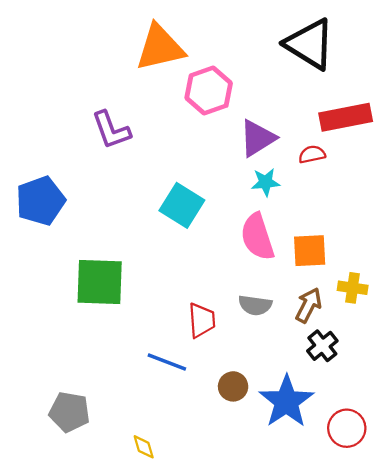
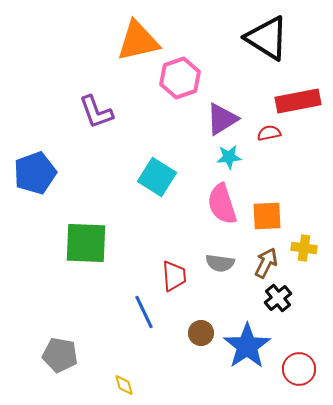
blue line: (167, 362) -> (144, 312), turned 44

